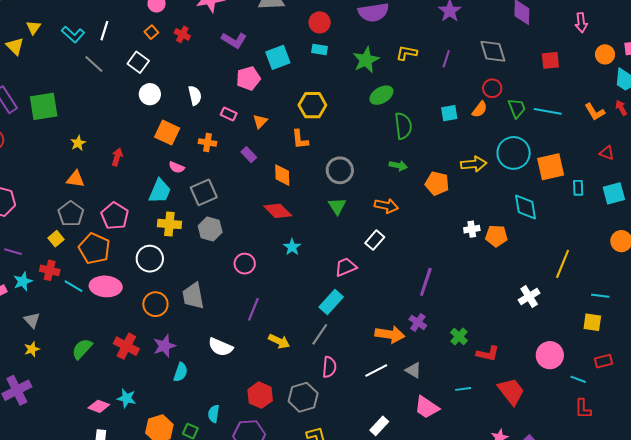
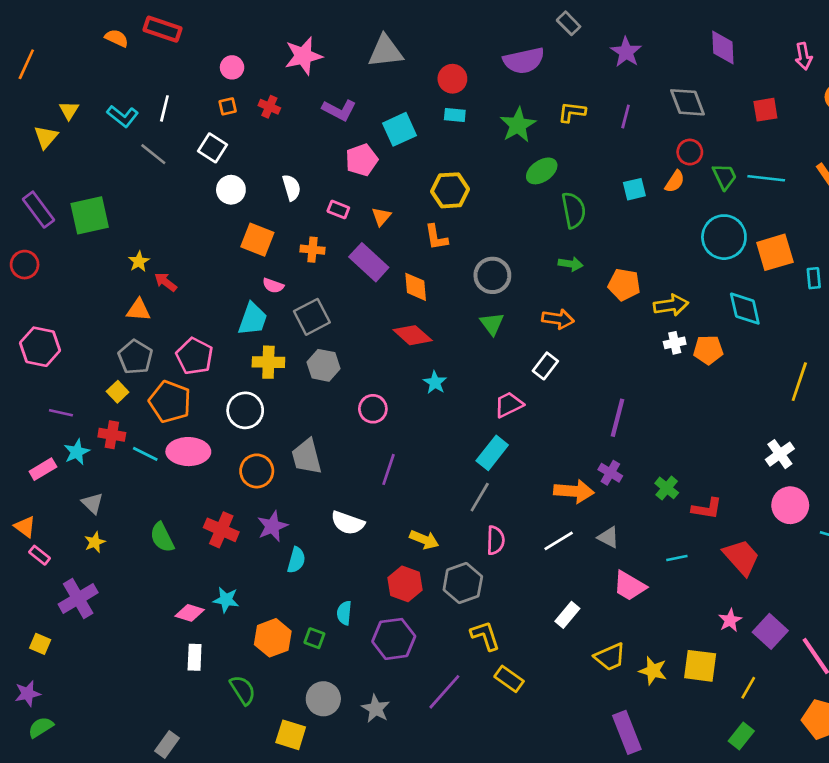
orange square: (151, 32) -> (228, 106), turned 32
yellow triangle: (15, 46) -> (46, 137), turned 30
purple rectangle: (249, 155) -> (369, 262), size x1.8
red arrow: (117, 157) -> (166, 282), moved, turned -66
yellow arrow: (474, 164) -> (671, 305), moved
white cross: (529, 296) -> (780, 454), moved
yellow arrow: (279, 341) -> (424, 540), moved
green semicircle: (82, 349) -> (162, 537), turned -65

